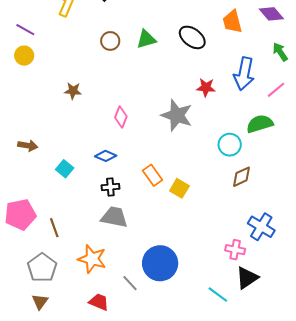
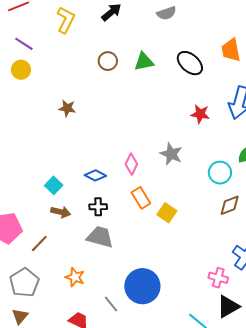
gray star: (177, 115) -> (171, 154), moved, size x0.7
pink diamond: (121, 117) -> (131, 164), moved
brown arrow: (28, 146) -> (61, 212), moved
brown line: (54, 228) -> (39, 244), turned 60
orange star: (92, 259) -> (75, 277), size x0.7

